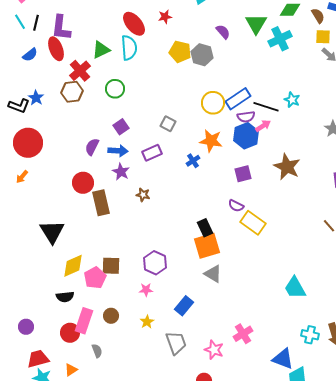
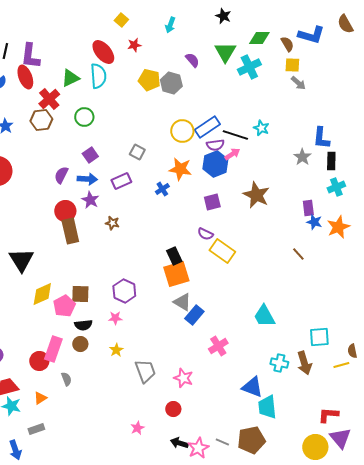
red circle: (83, 183) -> (65, 211), moved
black semicircle: (65, 297) -> (83, 325), moved
blue rectangle: (184, 306) -> (194, 315), moved
pink cross: (243, 334) -> (218, 346), moved

